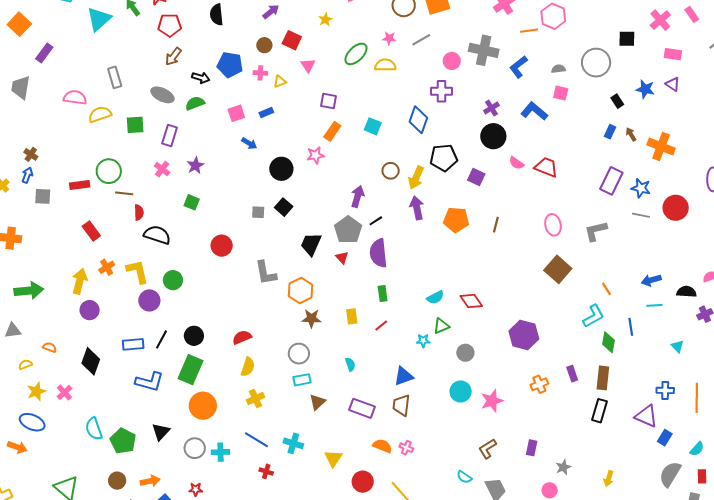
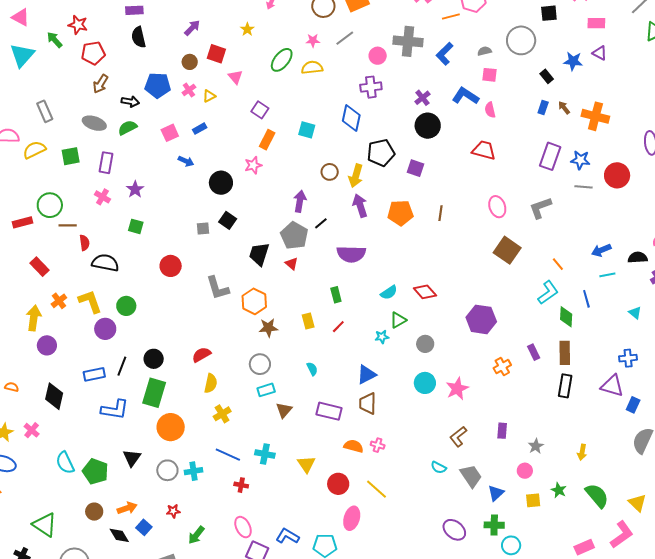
pink cross: (260, 73) -> (189, 90), turned -32
purple square: (328, 101) -> (260, 110), turned 30
pink semicircle: (516, 163) -> (490, 110), moved, turned 49
purple semicircle: (378, 253) -> (351, 254), moved, turned -76

